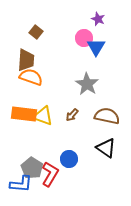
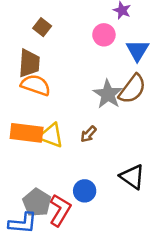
blue triangle: (96, 47) -> (137, 50), moved
brown semicircle: (107, 116) -> (132, 89), moved, turned 115

